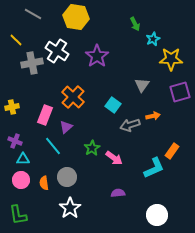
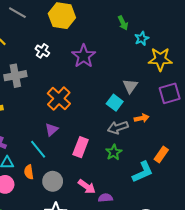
white cross: (57, 51) -> (42, 51), size x0.6
gray cross: (32, 63) -> (15, 76), moved
cyan square: (113, 105) -> (115, 103), moved
pink rectangle: (45, 115) -> (81, 147), moved
green star: (92, 148) -> (114, 152), moved
pink arrow: (114, 158) -> (87, 186), moved
orange semicircle: (44, 183) -> (29, 172), moved

